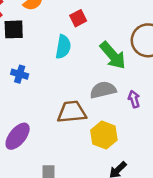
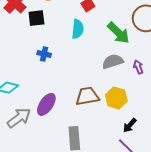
brown trapezoid: (72, 112) -> (87, 96), moved

